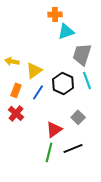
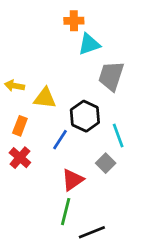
yellow triangle: (34, 70) -> (45, 98), turned 42
cyan line: (87, 80) -> (118, 135), moved
blue line: (38, 92) -> (60, 140), moved
black line: (73, 148) -> (92, 232), moved

